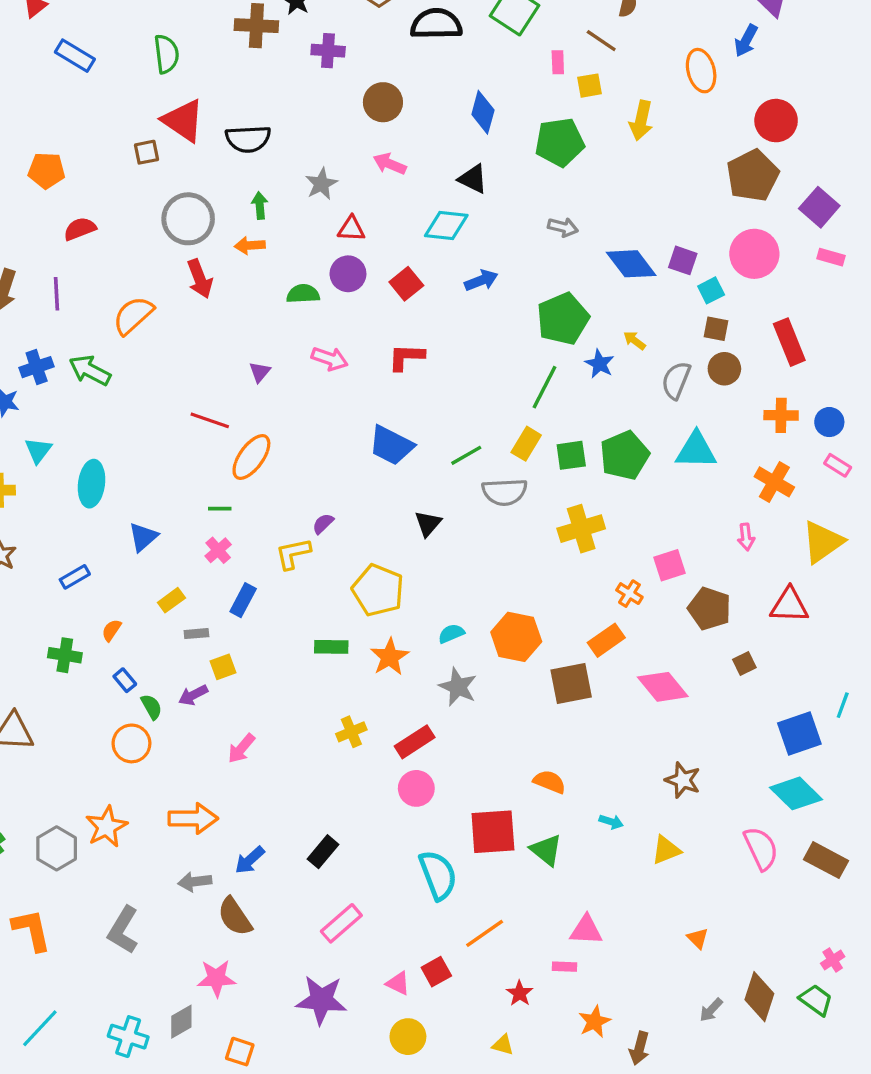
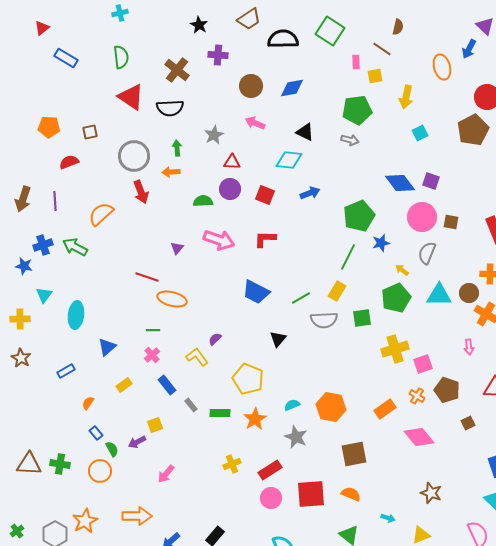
brown cross: (256, 26) -> (177, 70), moved, turned 35
blue diamond: (483, 112) -> (292, 88), moved, turned 65
brown square: (146, 152) -> (90, 132), moved
gray arrow: (563, 227) -> (350, 140), moved
pink circle: (754, 254) -> (422, 217), moved
red square: (406, 284) -> (265, 195), turned -30
cyan square: (711, 290) -> (420, 133), moved
yellow arrow: (634, 340) -> (402, 270), moved
pink arrow: (330, 359) -> (219, 240), size x1.4
blue star: (599, 364) -> (381, 243), turned 30
brown circle: (724, 369) -> (469, 293), moved
green square: (571, 455) -> (362, 318), moved
orange ellipse: (251, 457) -> (172, 299), turned 68
yellow cross: (581, 529) -> (395, 349), moved
yellow L-shape: (293, 554) -> (197, 357), turned 65
orange cross: (629, 594) -> (417, 396), moved
blue rectangle: (243, 600) -> (167, 385), turned -66
gray rectangle: (196, 634) -> (191, 405), moved, turned 56
green cross: (65, 655) -> (60, 464), moved
brown square: (571, 683) -> (354, 454), moved
red square: (493, 832) -> (311, 494), moved

